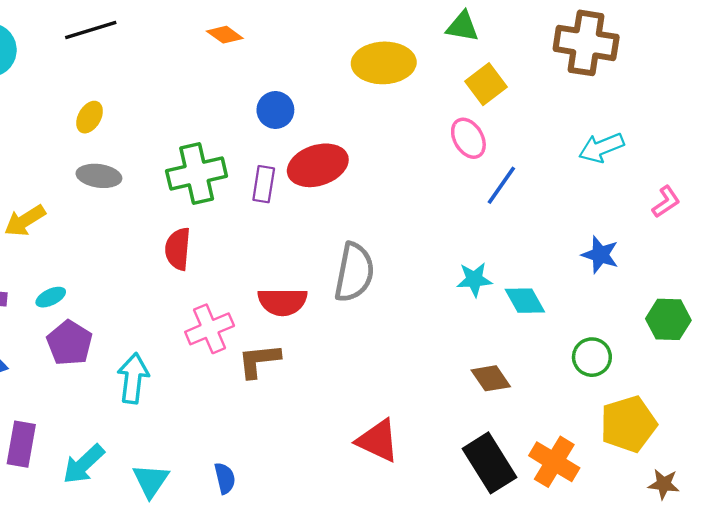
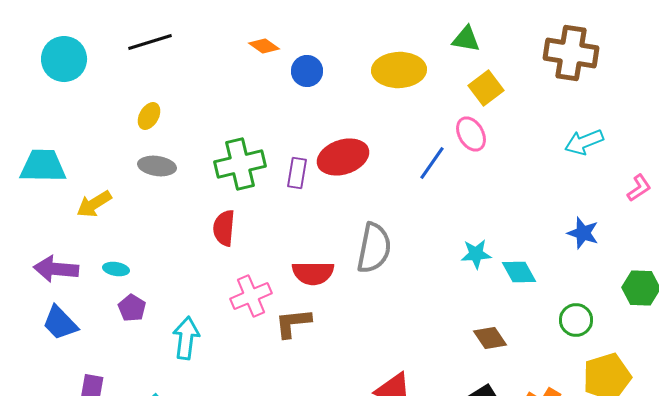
blue circle: (275, 110) -> (307, 71), moved
blue line: (501, 185) -> (432, 163), moved
cyan ellipse: (51, 297) -> (116, 269), turned 35
purple pentagon: (70, 343) -> (132, 308), size x0.7

